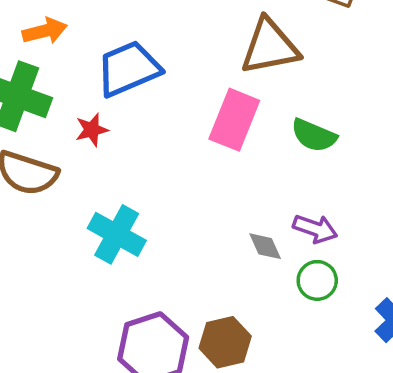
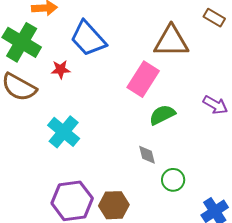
blue trapezoid: (128, 69) -> (88, 39), turned -120
green semicircle: (314, 135) -> (162, 115), moved, turned 120
purple arrow: (315, 229) -> (215, 105), moved

